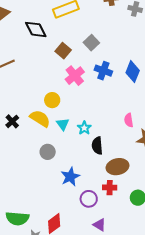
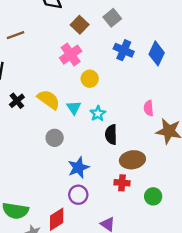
pink cross: (75, 76) -> (71, 55), moved
yellow circle: (52, 100) -> (90, 79), moved
purple circle: (89, 199) -> (78, 195), moved

